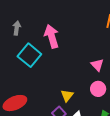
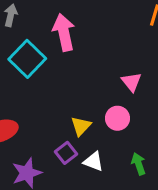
pink circle: (98, 89) -> (117, 118), moved

